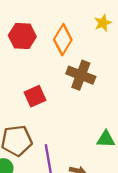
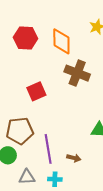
orange diamond: (63, 40) -> (61, 41), turned -32

